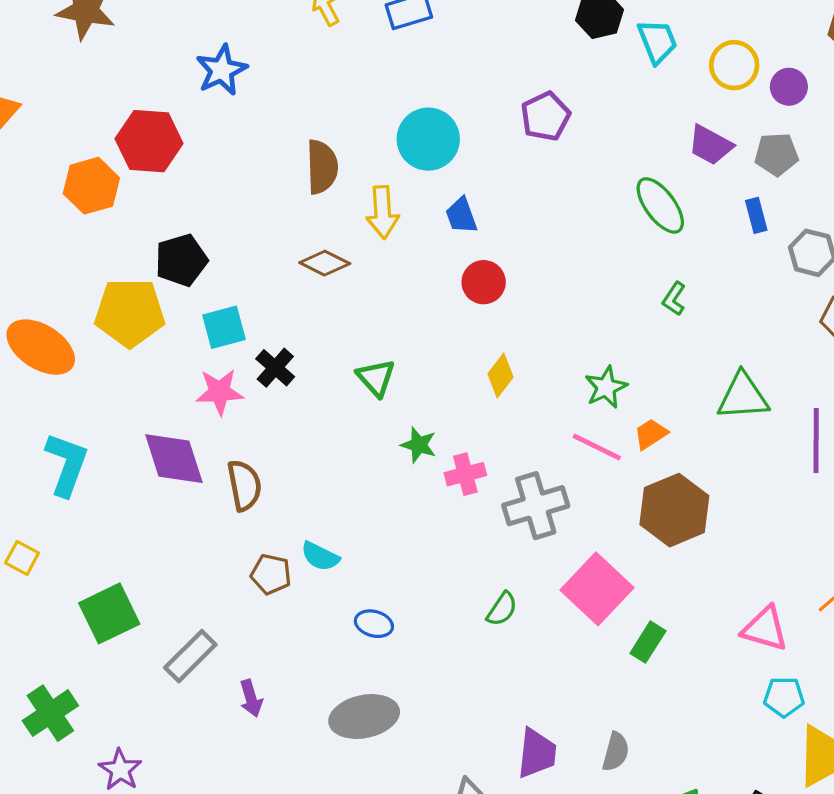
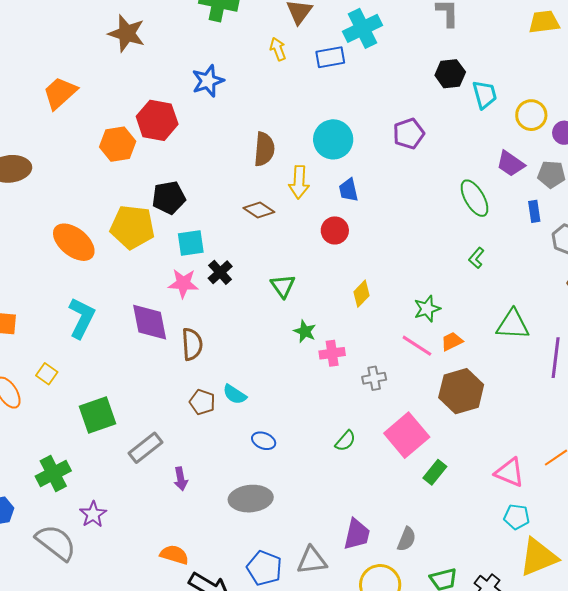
red circle: (484, 282) -> (335, 230), moved
gray cross: (536, 506) -> (374, 378), size x0.6

